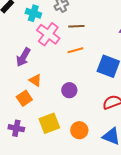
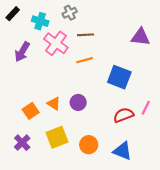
purple arrow: (23, 57) -> (22, 52), moved
orange triangle: (35, 80) -> (54, 103), moved
purple cross: (16, 128) -> (22, 143), turned 35

